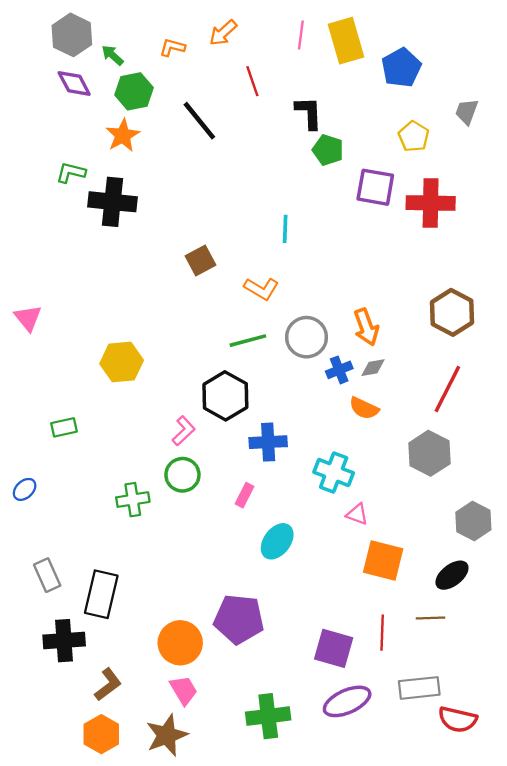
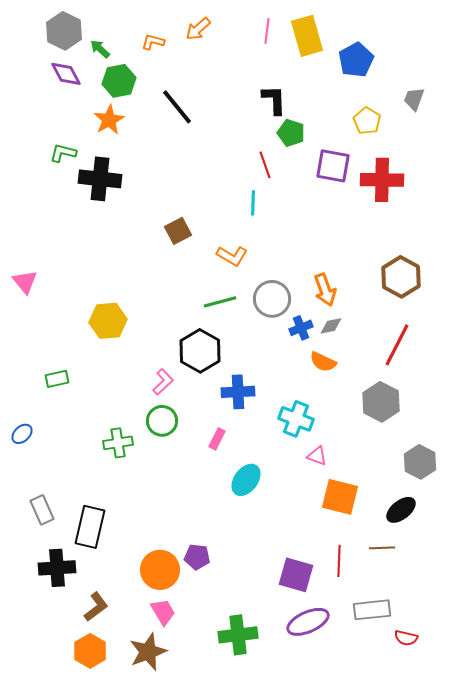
red line: (252, 81) -> (265, 165), moved
purple pentagon: (239, 619) -> (197, 557), moved, size x0.6
red semicircle: (458, 719) -> (406, 638), size x0.7

